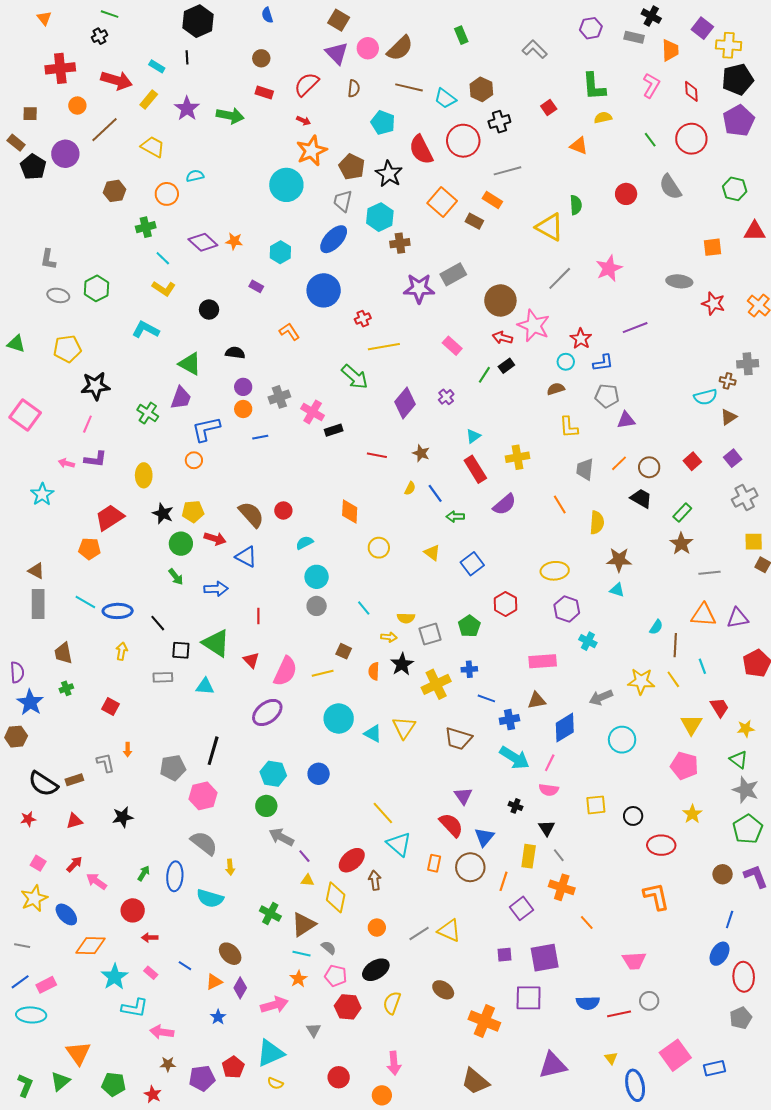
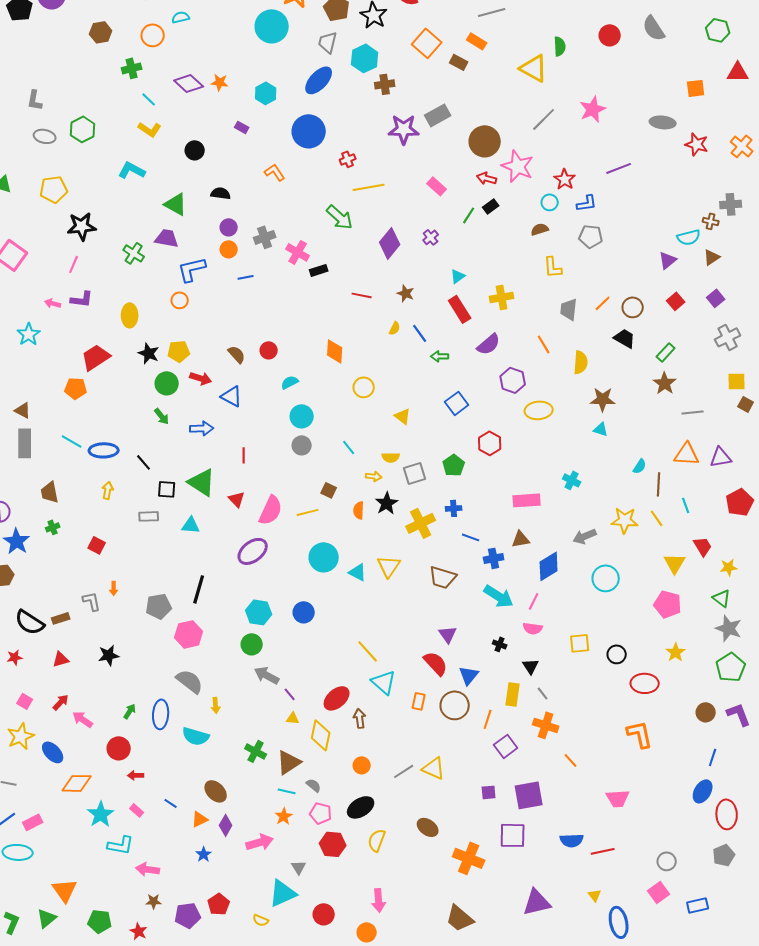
purple trapezoid: (181, 398) -> (167, 238), turned -100
purple triangle: (626, 420) -> (668, 260), moved, turned -30
brown semicircle: (251, 515) -> (237, 354), size x0.7
yellow triangle: (432, 553) -> (403, 416), moved
purple hexagon: (567, 609) -> (513, 380), moved
gray circle: (649, 1001) -> (667, 861), moved
cyan triangle: (270, 1053) -> (283, 893), moved
pink square: (675, 1055) -> (659, 892), size x0.7

